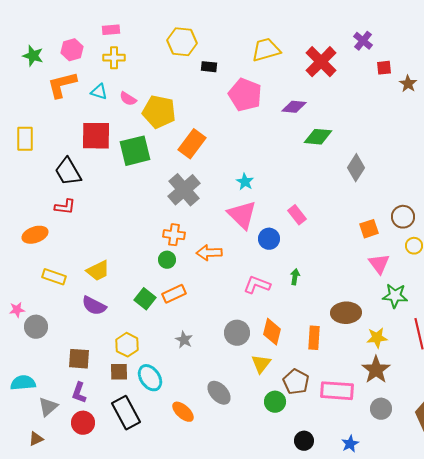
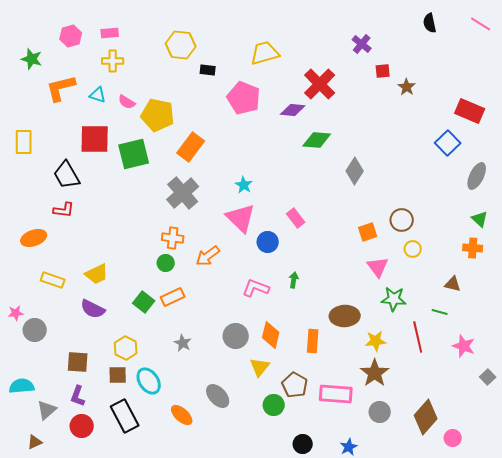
pink hexagon: (72, 50) -> (71, 36), moved
red cross: (321, 62) -> (320, 84), moved
orange arrow: (209, 253) -> (208, 256), turned -35

